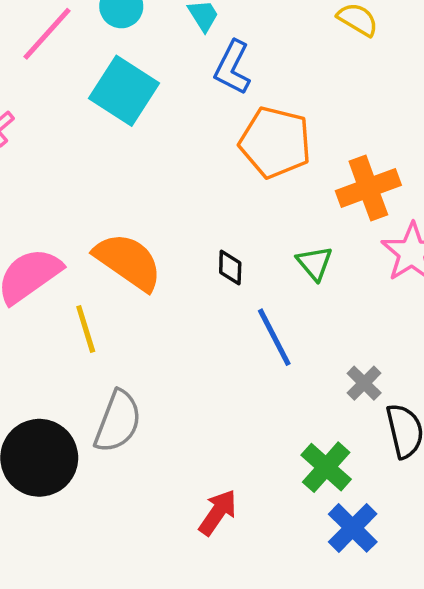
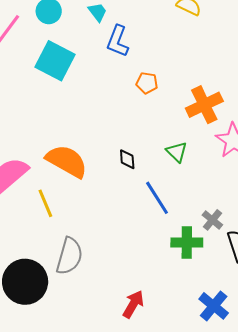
orange pentagon: (275, 142) -> (147, 83), size x0.5
green cross: (326, 467) -> (187, 243), moved, turned -36

